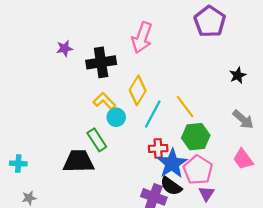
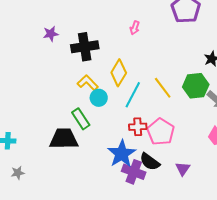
pink arrow: (142, 38) -> (135, 28), moved, size x0.5
green hexagon: (196, 137) -> (196, 86), moved
blue star: (172, 163) -> (122, 154), moved
pink pentagon: (198, 170) -> (161, 132), moved

